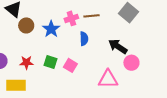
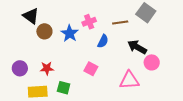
brown line: (91, 16) -> (120, 23), moved
blue semicircle: (84, 39) -> (103, 41), turned 32
green square: (50, 62) -> (64, 88), moved

